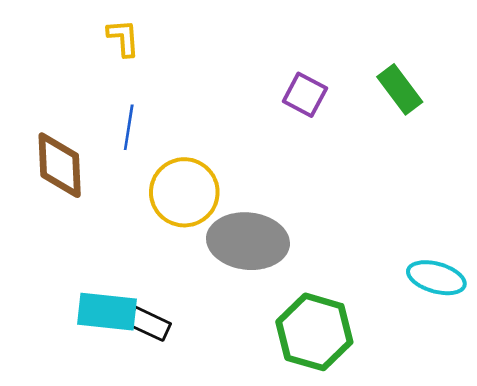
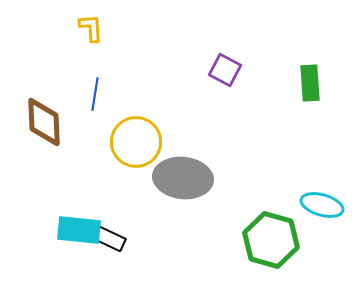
green rectangle: (400, 89) -> (310, 83), moved, turned 33
green hexagon: (314, 332) -> (271, 240), moved

